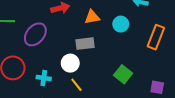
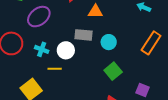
cyan circle: (121, 24) -> (109, 42), moved
cyan cross: (44, 78) -> (42, 49), moved
yellow line: (76, 85) -> (55, 69), moved, turned -64

